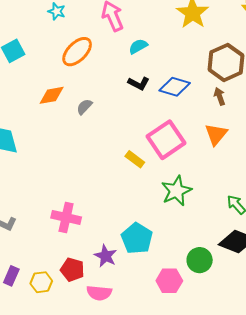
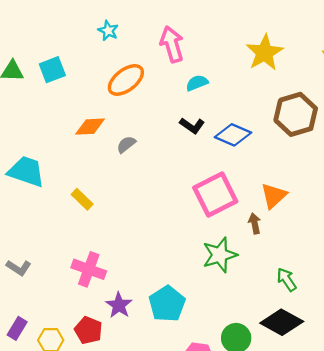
brown arrow: (220, 96) -> (255, 223), moved
yellow rectangle: (135, 159) -> (82, 199), moved
purple star: (106, 256) -> (119, 305), moved

